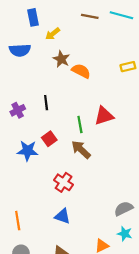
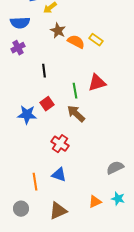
yellow rectangle: (128, 67) -> (96, 40), moved, turned 48
purple cross: (18, 110) -> (18, 48), moved
orange line: (18, 221) -> (35, 182), moved
cyan star: (125, 234) -> (118, 199), moved

